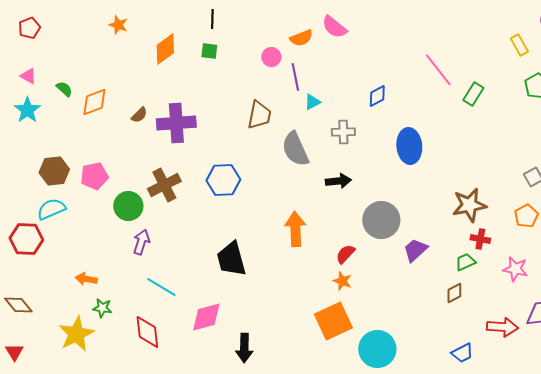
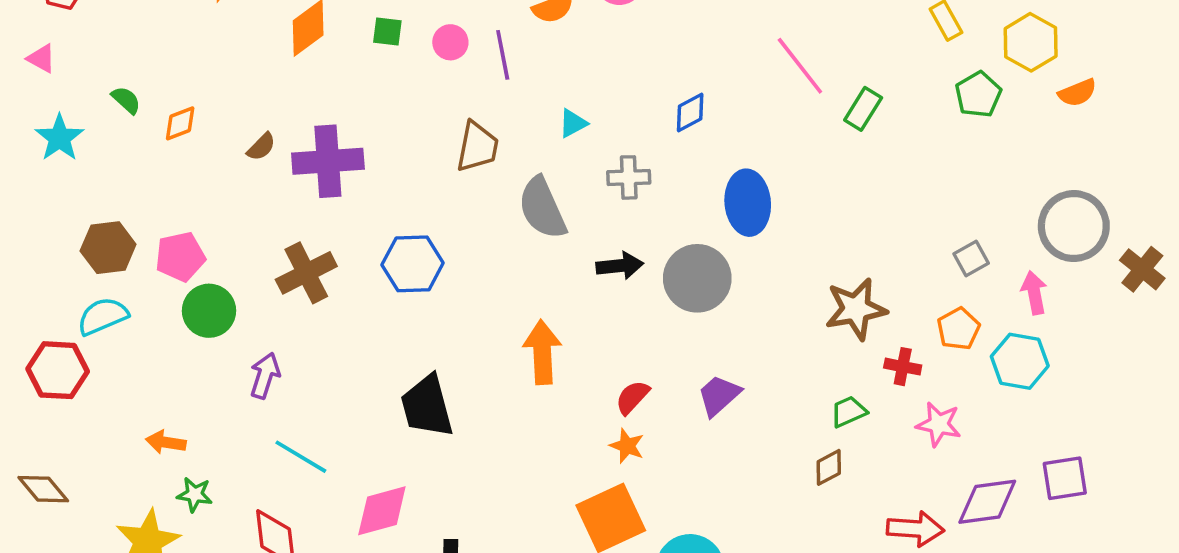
pink circle: (271, 57) -> (450, 42), moved
pink triangle: (28, 76) -> (41, 58), moved
purple line: (295, 77) -> (503, 55), moved
orange diamond: (94, 102) -> (180, 123), size x0.7
green circle: (128, 206) -> (209, 311), moved
gray circle: (381, 220) -> (697, 278), moved
red cross: (480, 239) -> (903, 367), moved
purple trapezoid: (415, 250) -> (719, 395), moved

